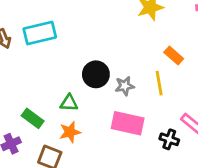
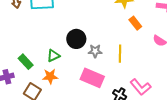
orange rectangle: (174, 56) -> (135, 23), moved
green triangle: (69, 103) -> (53, 56), turned -40

